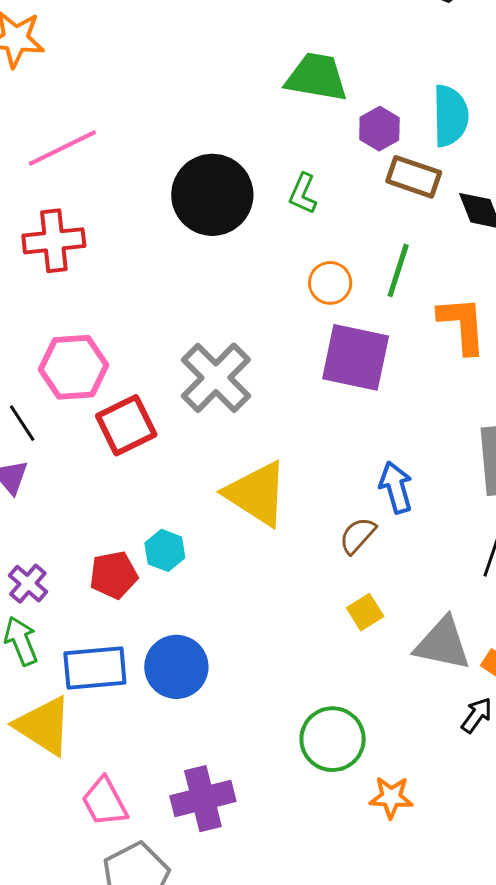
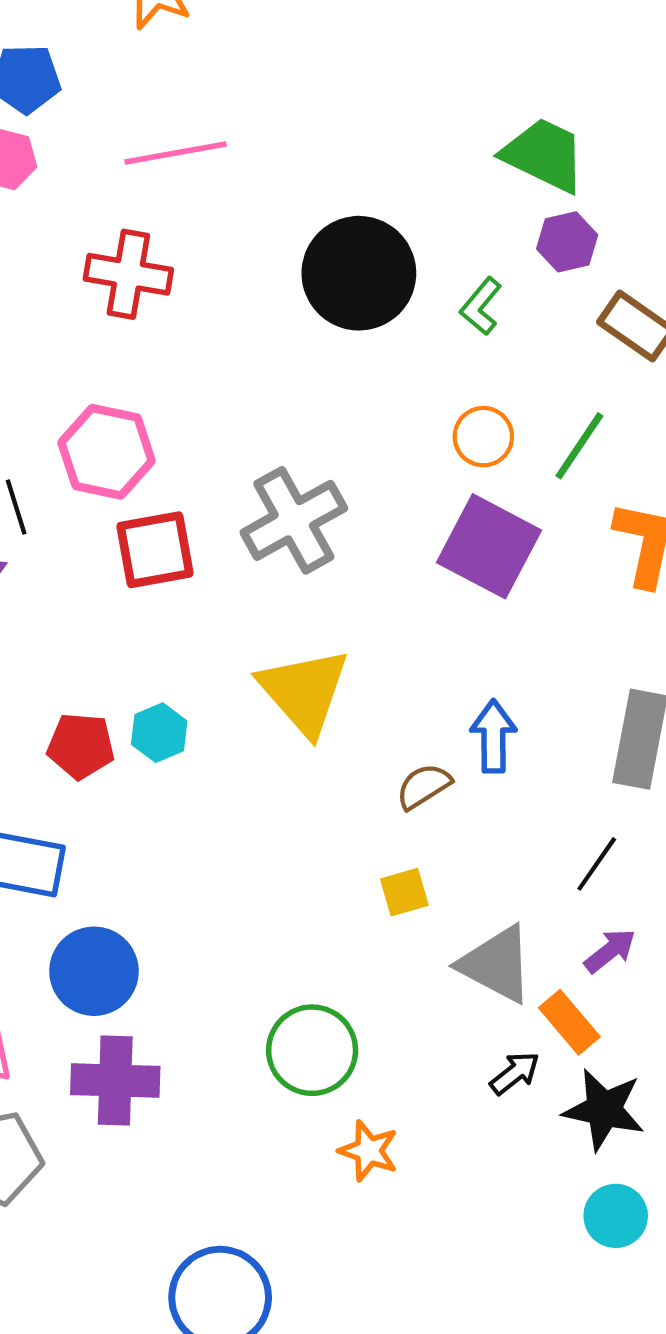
purple hexagon: (379, 129) -> (567, 242), moved
blue circle: (176, 667) -> (94, 971), moved

